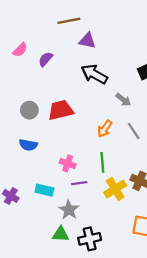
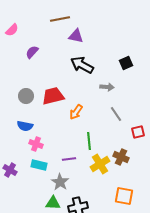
pink semicircle: (20, 50) -> (12, 30), moved
purple semicircle: (46, 59) -> (32, 52), moved
gray arrow: (123, 100) -> (107, 87), turned -32
orange arrow: (105, 129) -> (76, 112), moved
pink cross: (68, 163) -> (36, 144), moved

